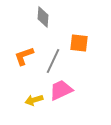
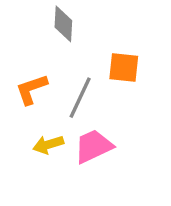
yellow arrow: (34, 100) -> (48, 145), moved

